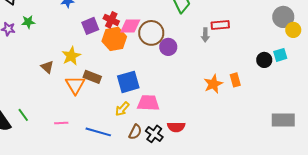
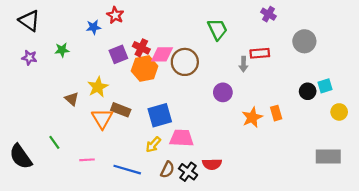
gray circle: (283, 17) -> (304, 41), moved
green star: (28, 22) -> (62, 50), moved
yellow circle: (293, 30) -> (339, 112), moved
purple circle: (168, 47) -> (223, 92), moved
green line: (23, 115) -> (54, 142), moved

